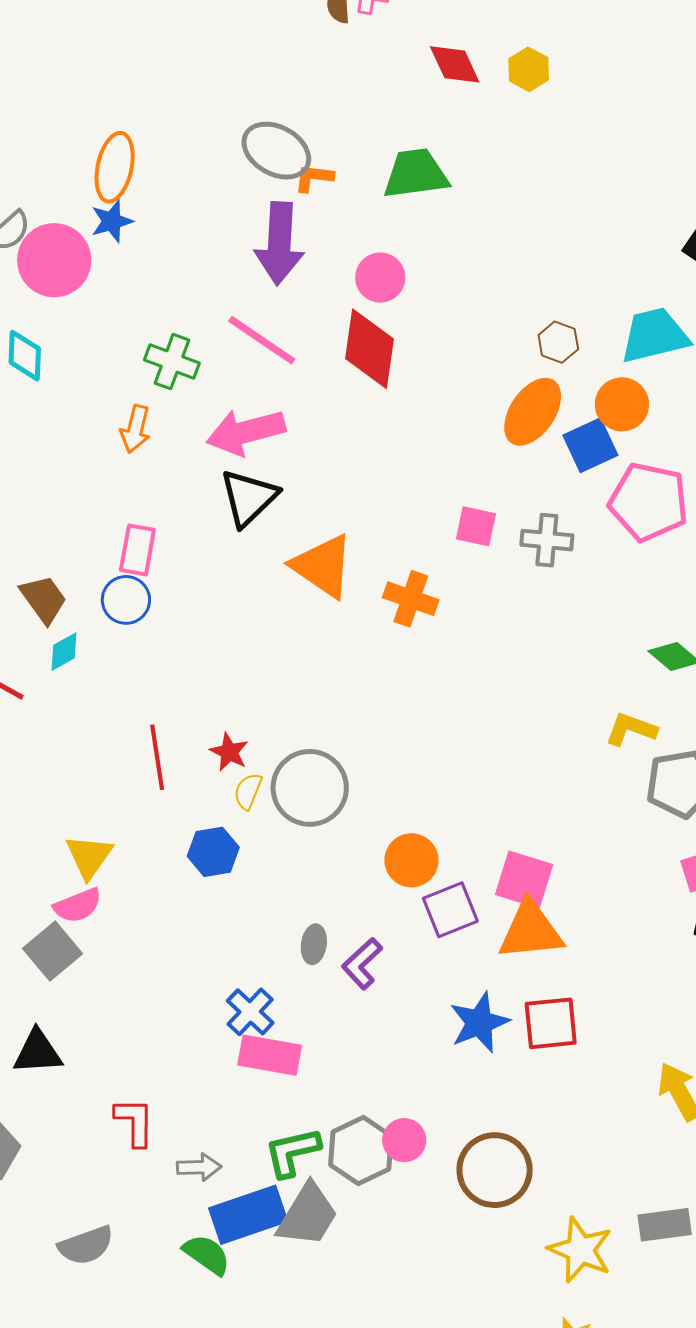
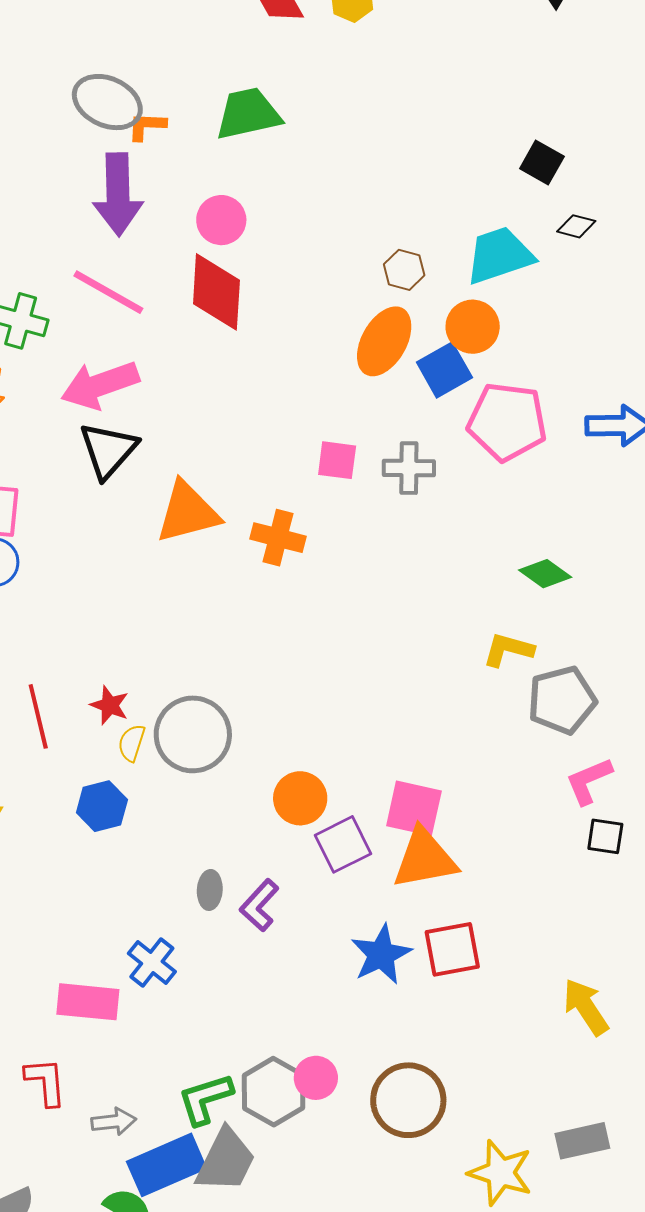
orange triangle: (323, 566) -> (188, 512), turned -44
pink rectangle: (270, 1055) -> (88, 1002), moved

